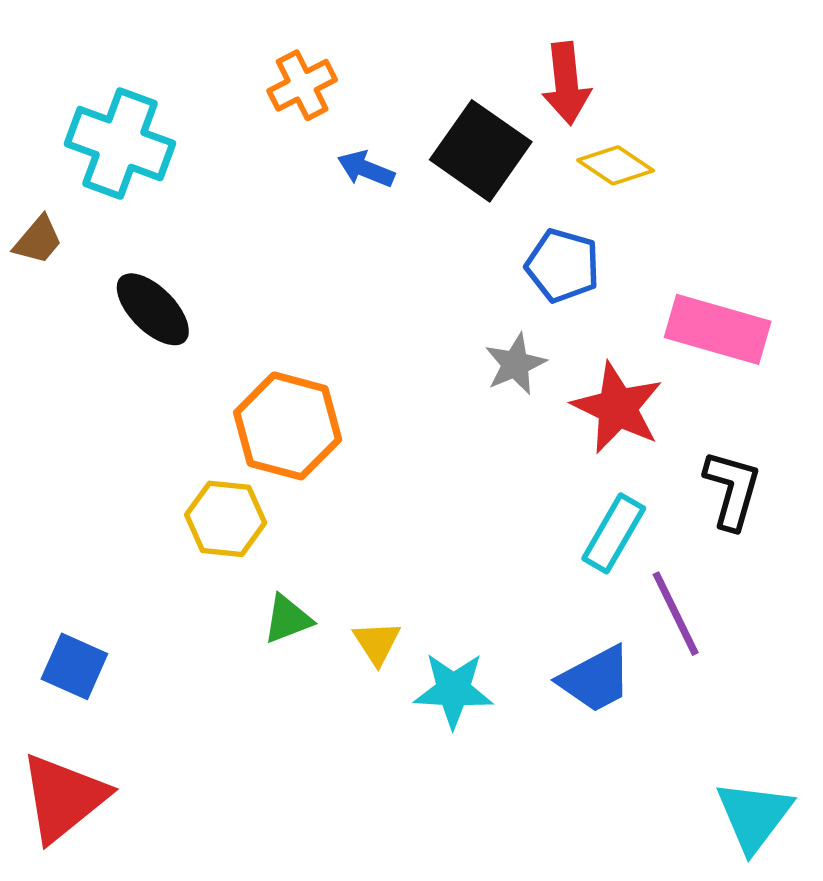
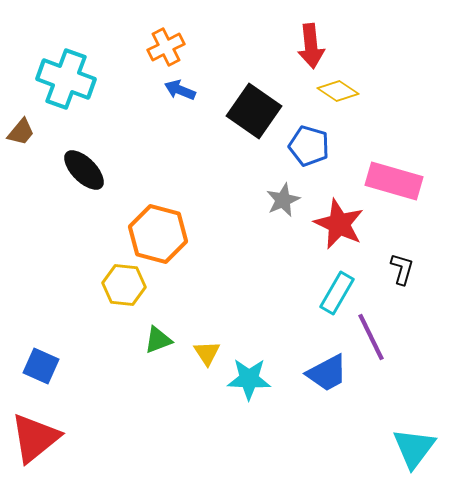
black square: (481, 151) -> (254, 111), moved
blue arrow: (366, 169) -> (180, 90), moved
black L-shape: (732, 490) -> (402, 269), size x0.7

